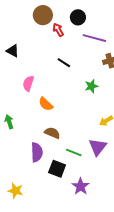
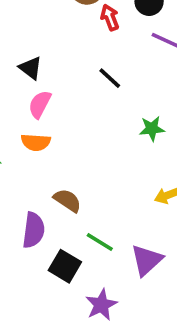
black triangle: (13, 51) -> (31, 68), moved
orange semicircle: (46, 104) -> (36, 142), moved, turned -49
purple triangle: (98, 147) -> (147, 260), moved

